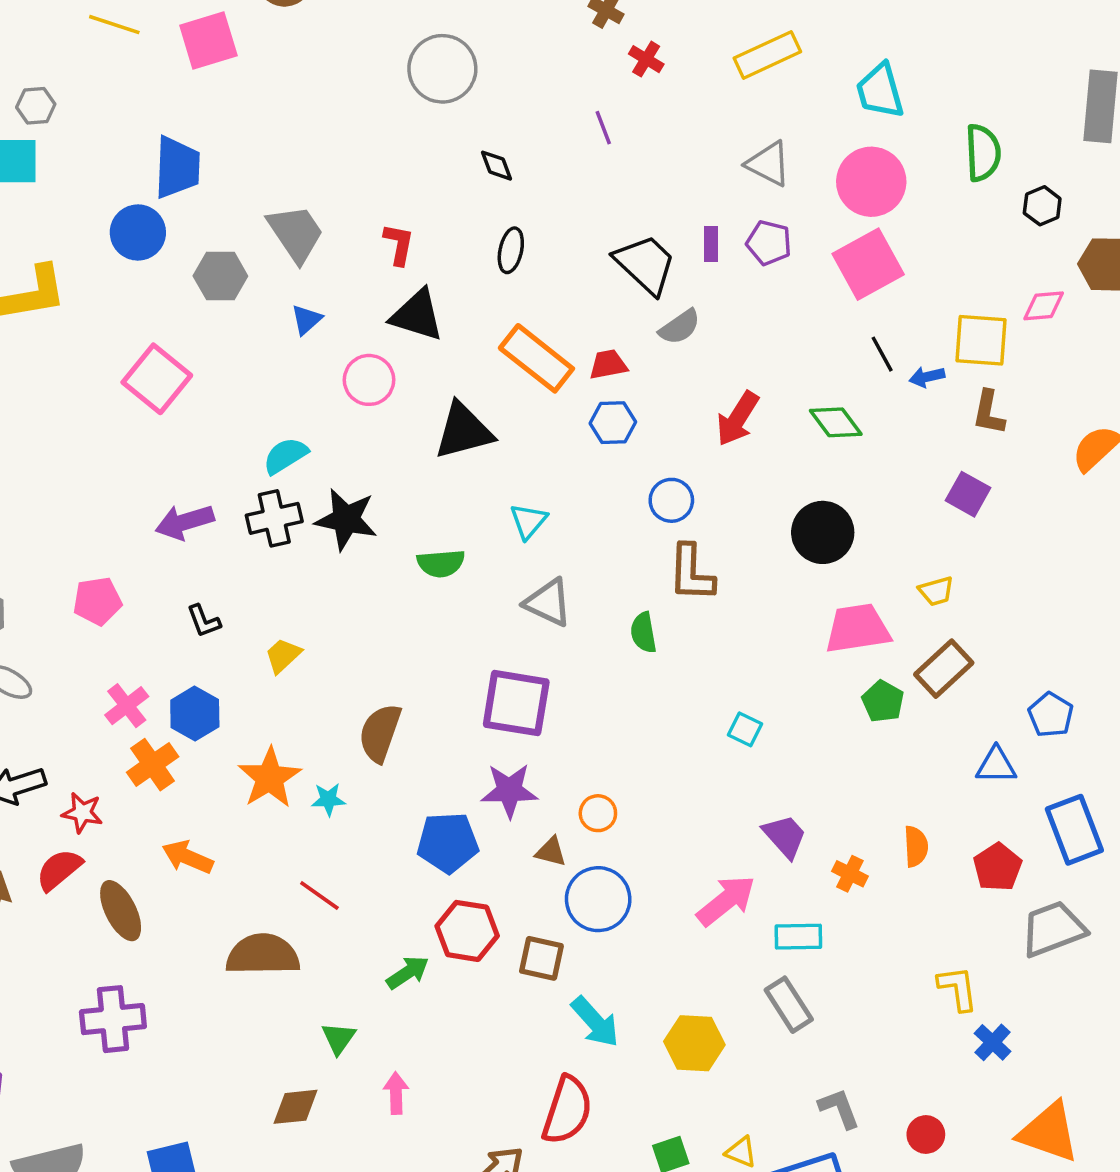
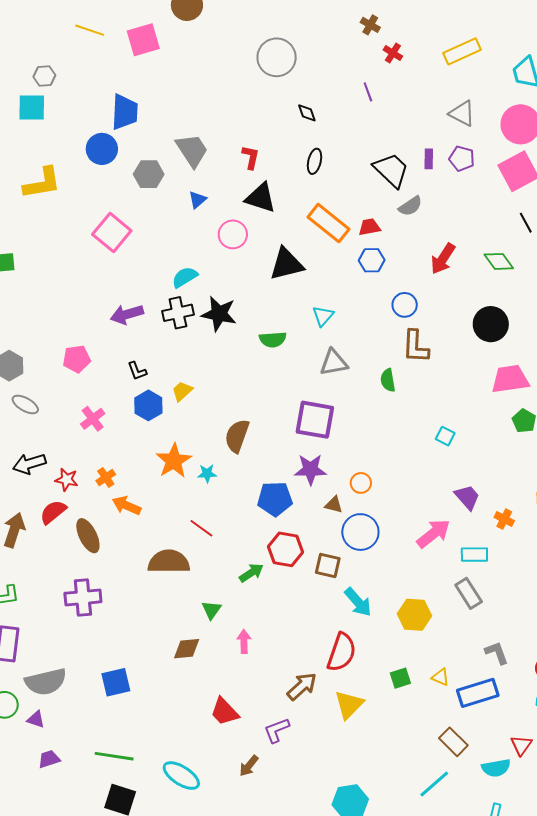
gray triangle: (548, 603) -> (334, 363), turned -36
blue hexagon: (195, 714) -> (148, 405), moved
orange cross: (153, 765) -> (106, 478), moved, size x0.7

